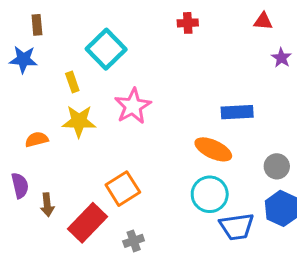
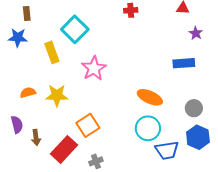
yellow rectangle: (72, 82) -> (52, 52), size x1.5
blue rectangle: (237, 112) -> (184, 63), moved
yellow star: (79, 121) -> (57, 95), moved

